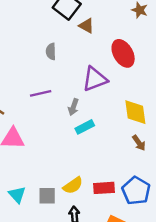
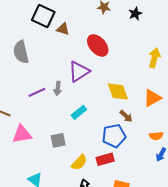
gray semicircle: (51, 51) -> (21, 52), moved, size x1.6
gray arrow: (73, 107) -> (58, 88), moved
blue pentagon: (136, 191) -> (114, 136), moved, turned -30
gray square: (47, 196) -> (58, 140), moved

